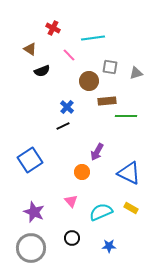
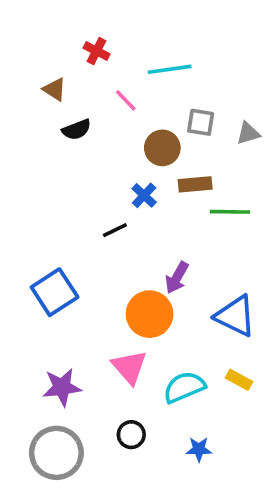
blue cross: (67, 107) -> (144, 195), moved
orange circle: (82, 172) -> (150, 314), size x1.6
pink triangle: (71, 201) -> (129, 367), size x1.5
purple star: (34, 212) -> (62, 387), turned -30

